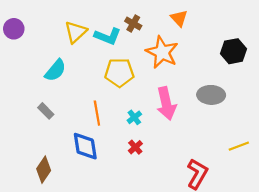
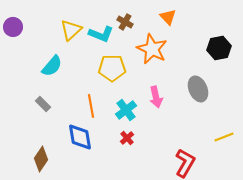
gray ellipse: (211, 95) -> (198, 89), turned 65
pink arrow: (166, 103) -> (156, 97), size x0.7
cyan cross: (134, 117) -> (126, 110), size x1.5

